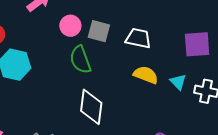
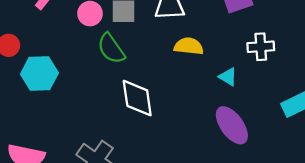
cyan triangle: (178, 82) -> (228, 77), moved

